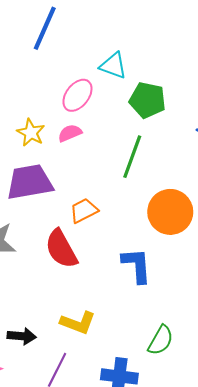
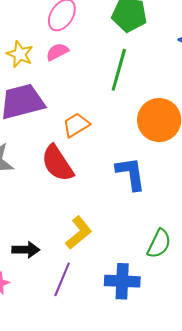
yellow L-shape: (78, 323) -> (79, 233), turned -56

